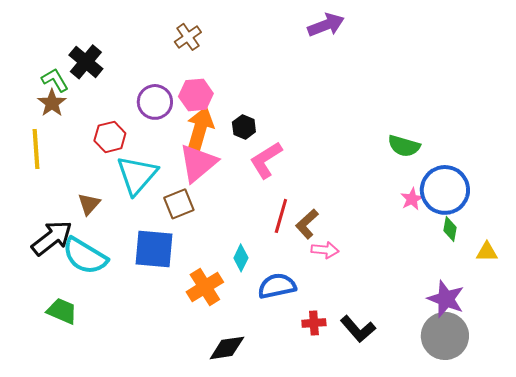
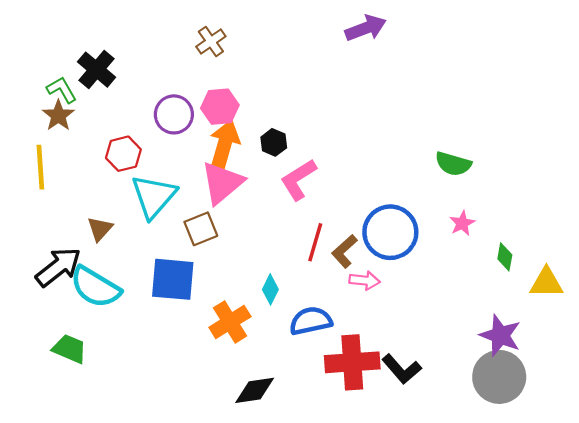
blue circle: (445, 190) -> (390, 232), moved
yellow triangle: (487, 252) -> (546, 283), size x1.4
red cross: (314, 323) -> (352, 362), size x2.0

